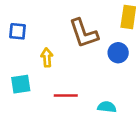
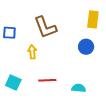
brown L-shape: (84, 33) -> (45, 27), moved
cyan square: (21, 84) -> (13, 83), moved, turned 35

